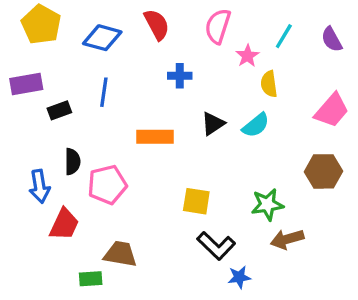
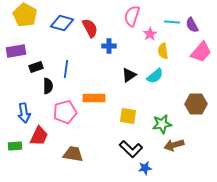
red semicircle: (157, 25) -> (90, 28), moved
cyan line: (284, 36) -> (172, 22), turned 63
purple semicircle: (332, 39) -> (192, 25), moved
blue line: (104, 92) -> (66, 69), moved
pink trapezoid: (332, 110) -> (201, 52), moved
orange rectangle: (155, 137) -> (94, 98), moved
black semicircle: (73, 162) -> (48, 86), moved
yellow square: (196, 201) -> (128, 116), moved
green rectangle: (91, 279) -> (15, 146), moved

